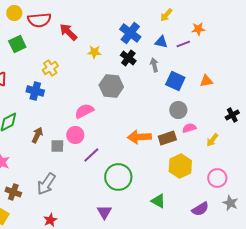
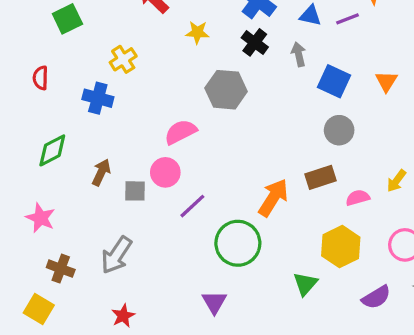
orange triangle: (206, 81) -> (386, 81), turned -48
pink semicircle: (189, 128) -> (358, 198), moved
orange arrow: (139, 137) -> (273, 198), moved, turned 125
yellow hexagon: (180, 166) -> (341, 247), moved
green triangle: (158, 201) -> (305, 284), turned 42

